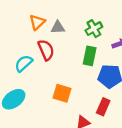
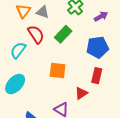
gray triangle: (58, 27) -> (43, 12), turned 32
green rectangle: (90, 56) -> (63, 34), moved, turned 42

